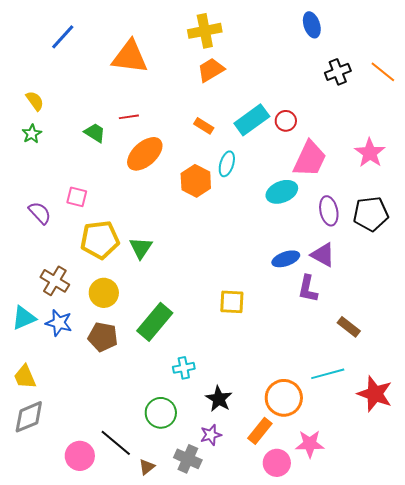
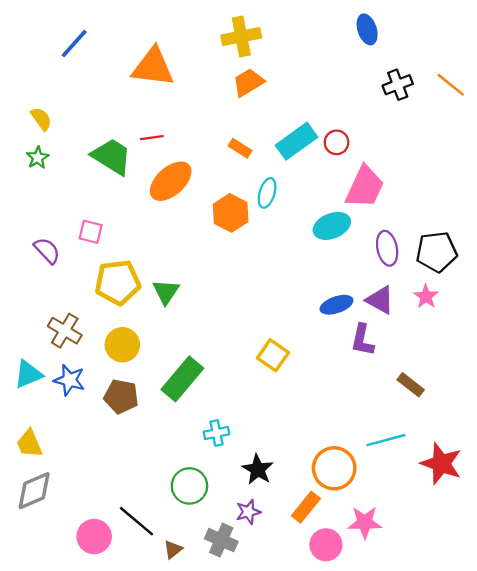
green trapezoid: (95, 133) -> (112, 156), size x1.6
pink star: (370, 153) -> (426, 297), moved, size x0.7
yellow square: (232, 302) -> (273, 355), turned 32

